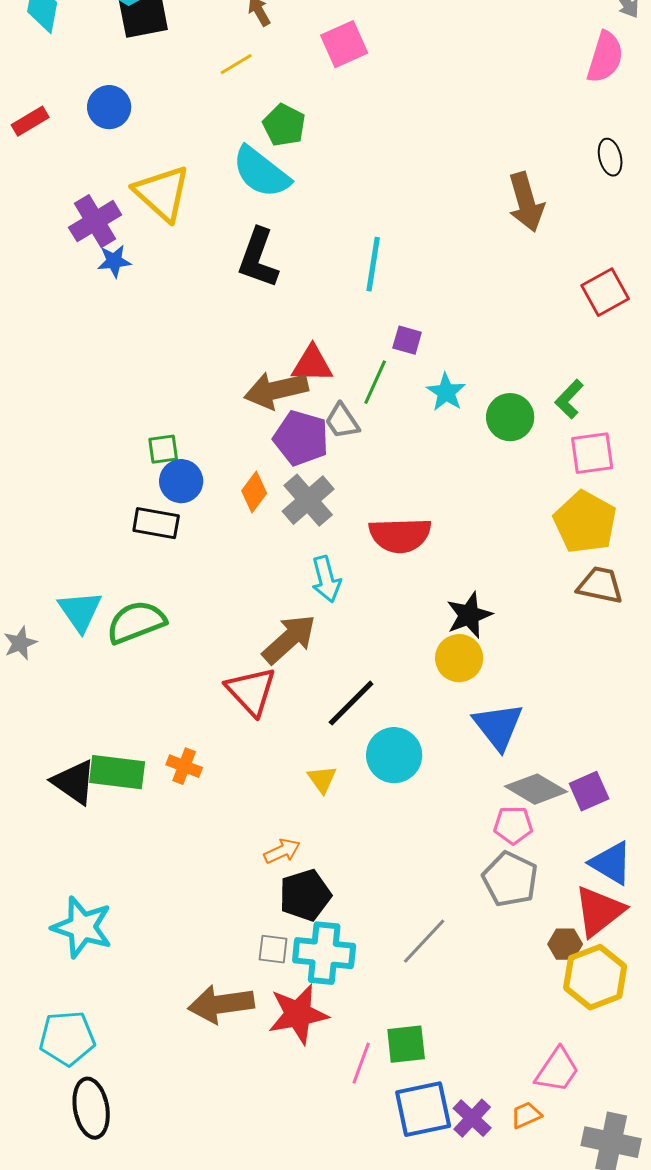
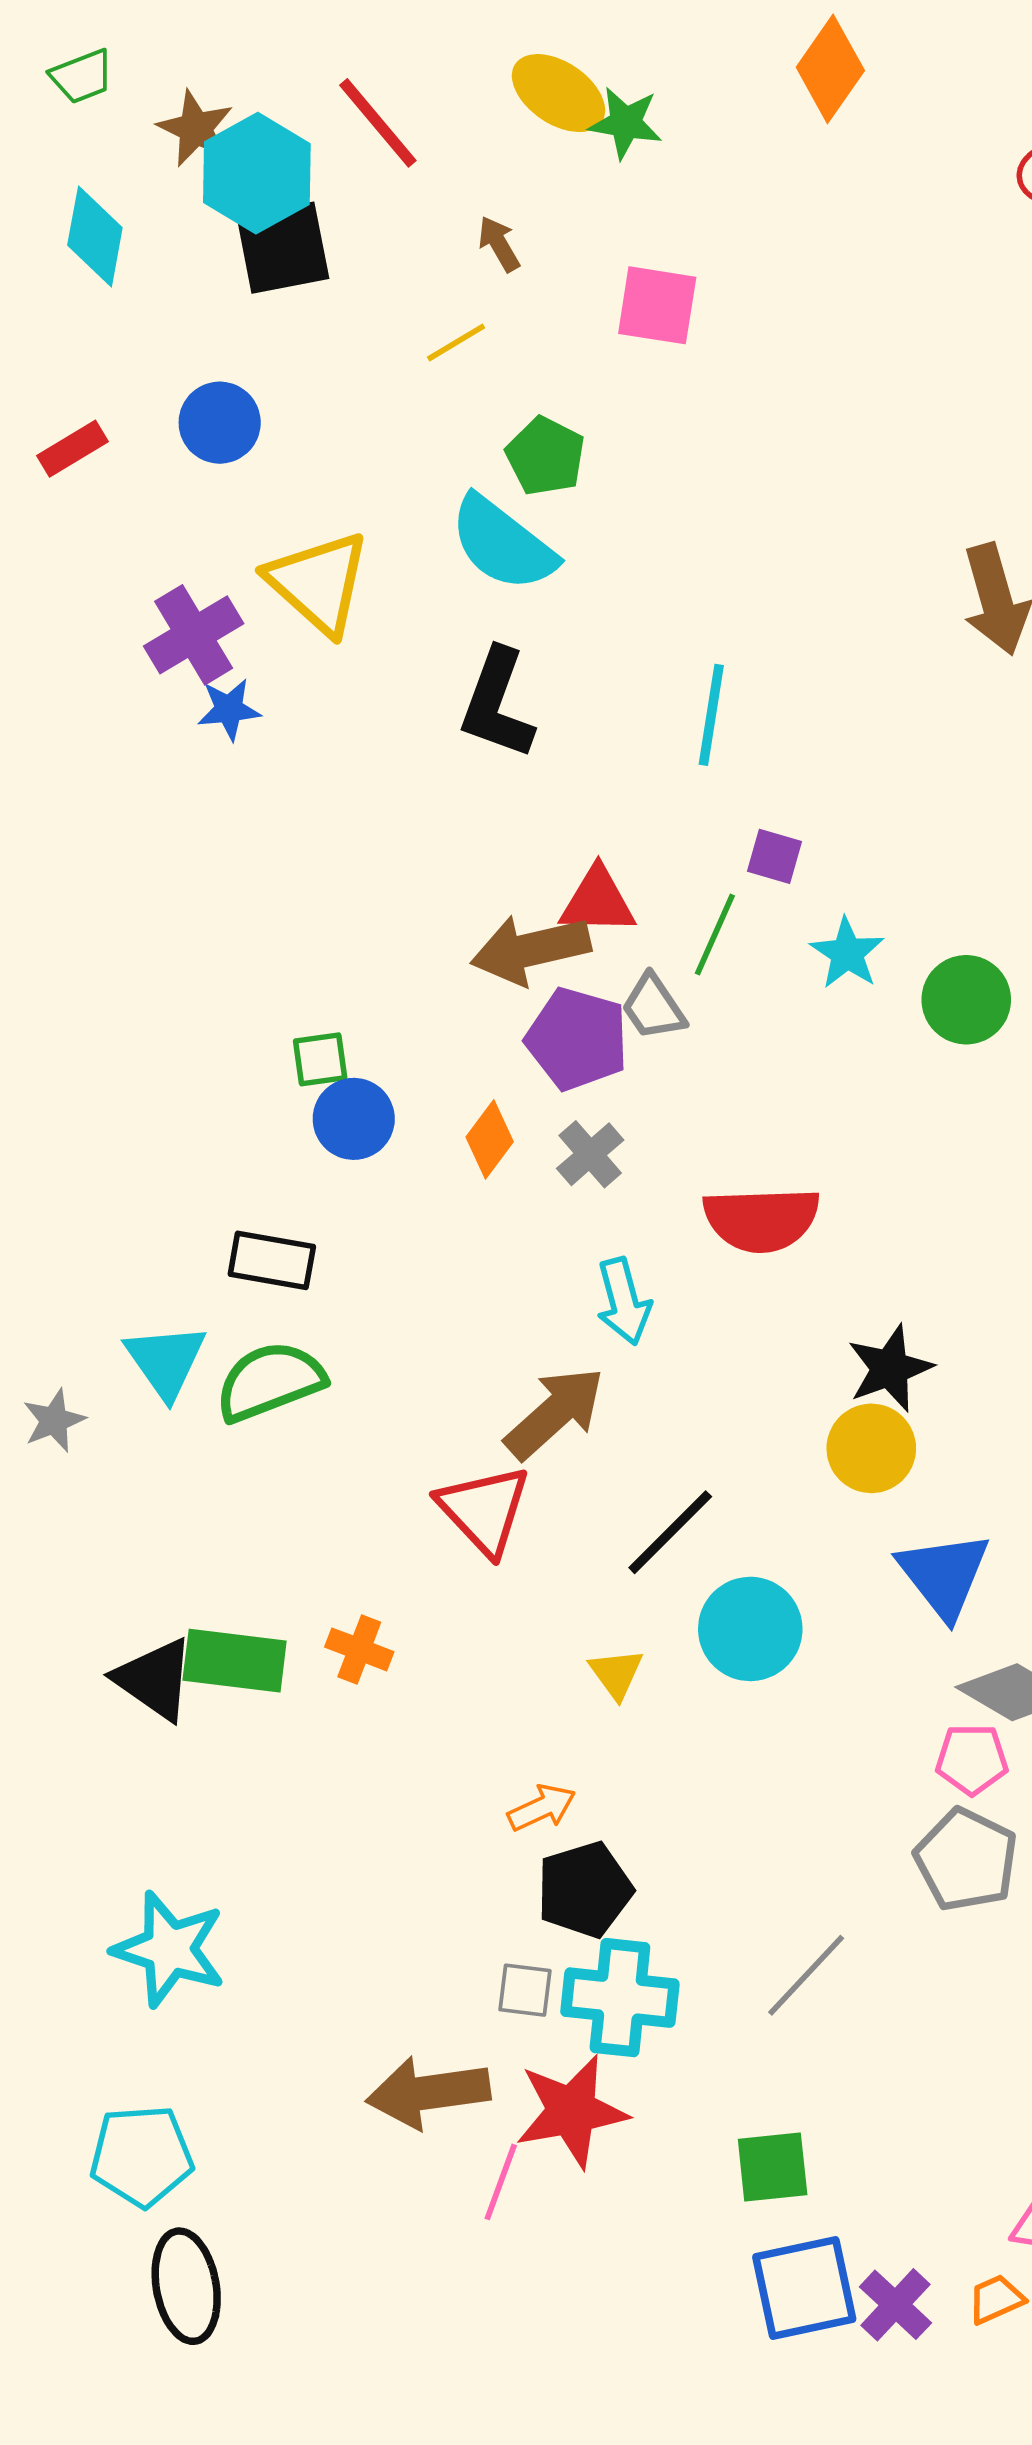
pink square: (344, 44) -> (657, 305), turned 33
gray cross: (308, 500) -> (590, 1154), size x0.7
black rectangle: (156, 523) -> (272, 1260), moved
pink line: (361, 1063) -> (501, 2182), moved

